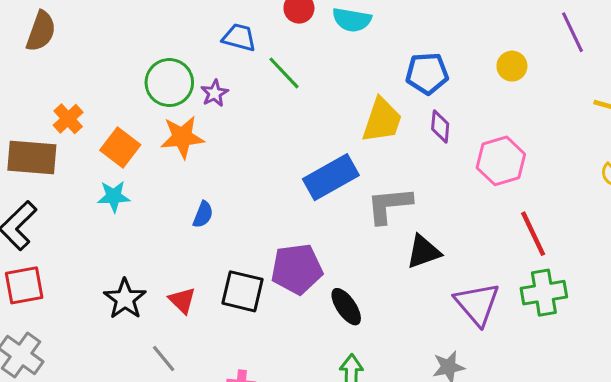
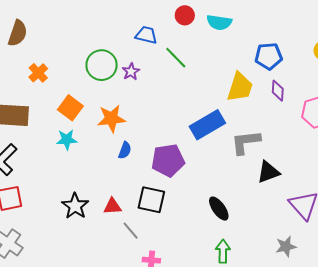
orange cross: (68, 119) -> (38, 73), moved
orange star: (182, 137) -> (111, 119), moved
purple pentagon: (297, 269) -> (168, 160), moved
red triangle: (182, 300) -> (112, 206), turned -48
gray line: (164, 358) -> (131, 231), moved

